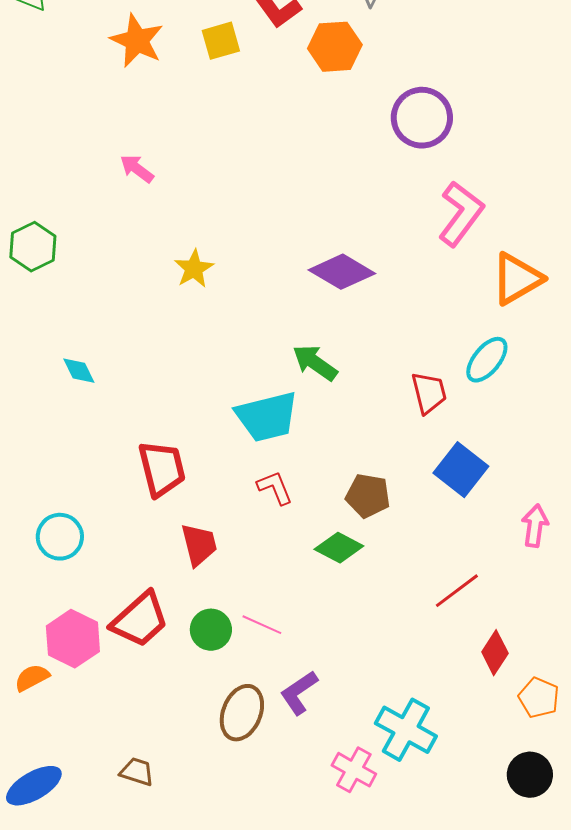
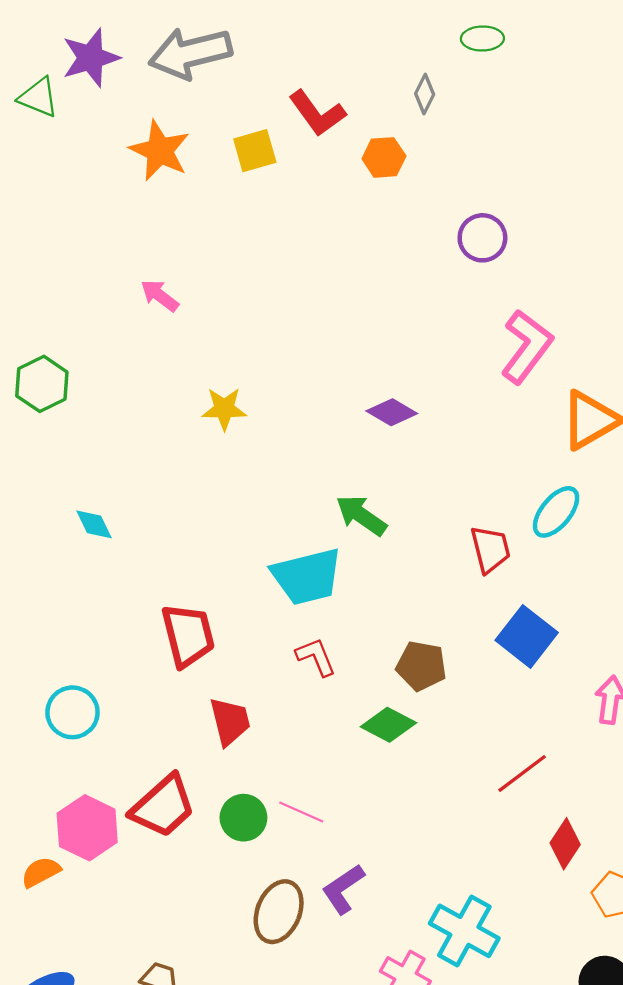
orange hexagon: (335, 47) -> (384, 157), size x0.7
purple circle: (422, 118) -> (482, 238), size x0.7
yellow star: (194, 269) -> (224, 409), turned 30
purple diamond: (342, 272) -> (392, 412), size x0.7

